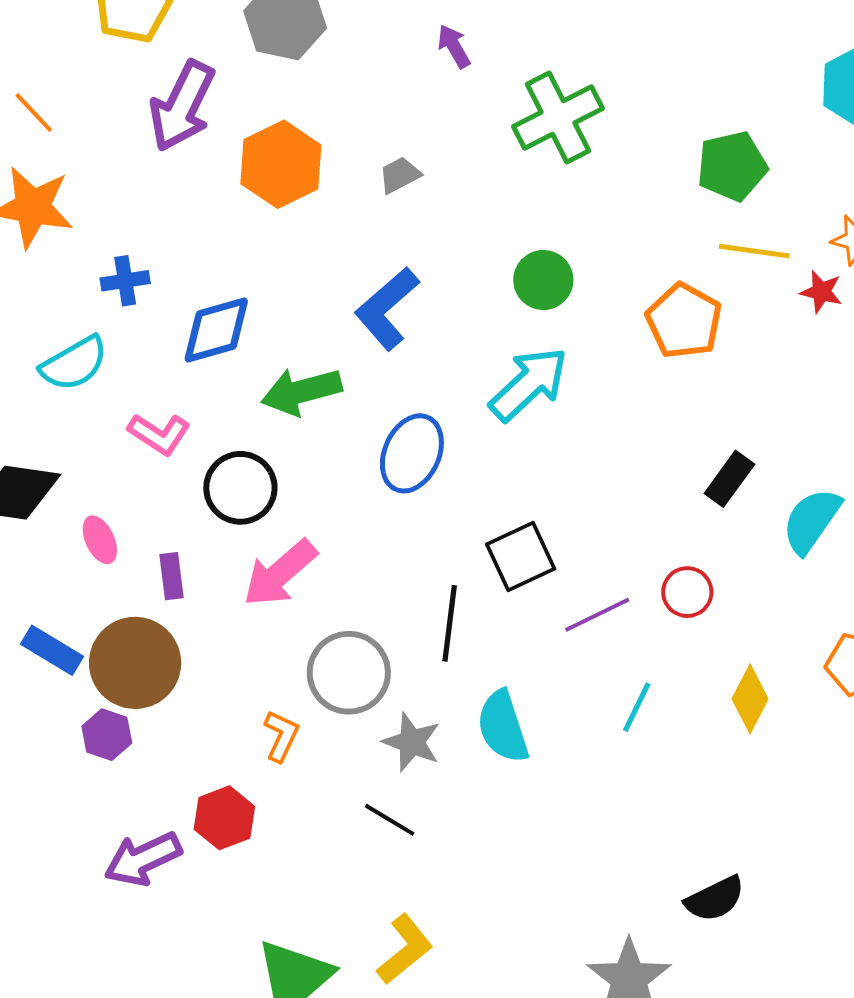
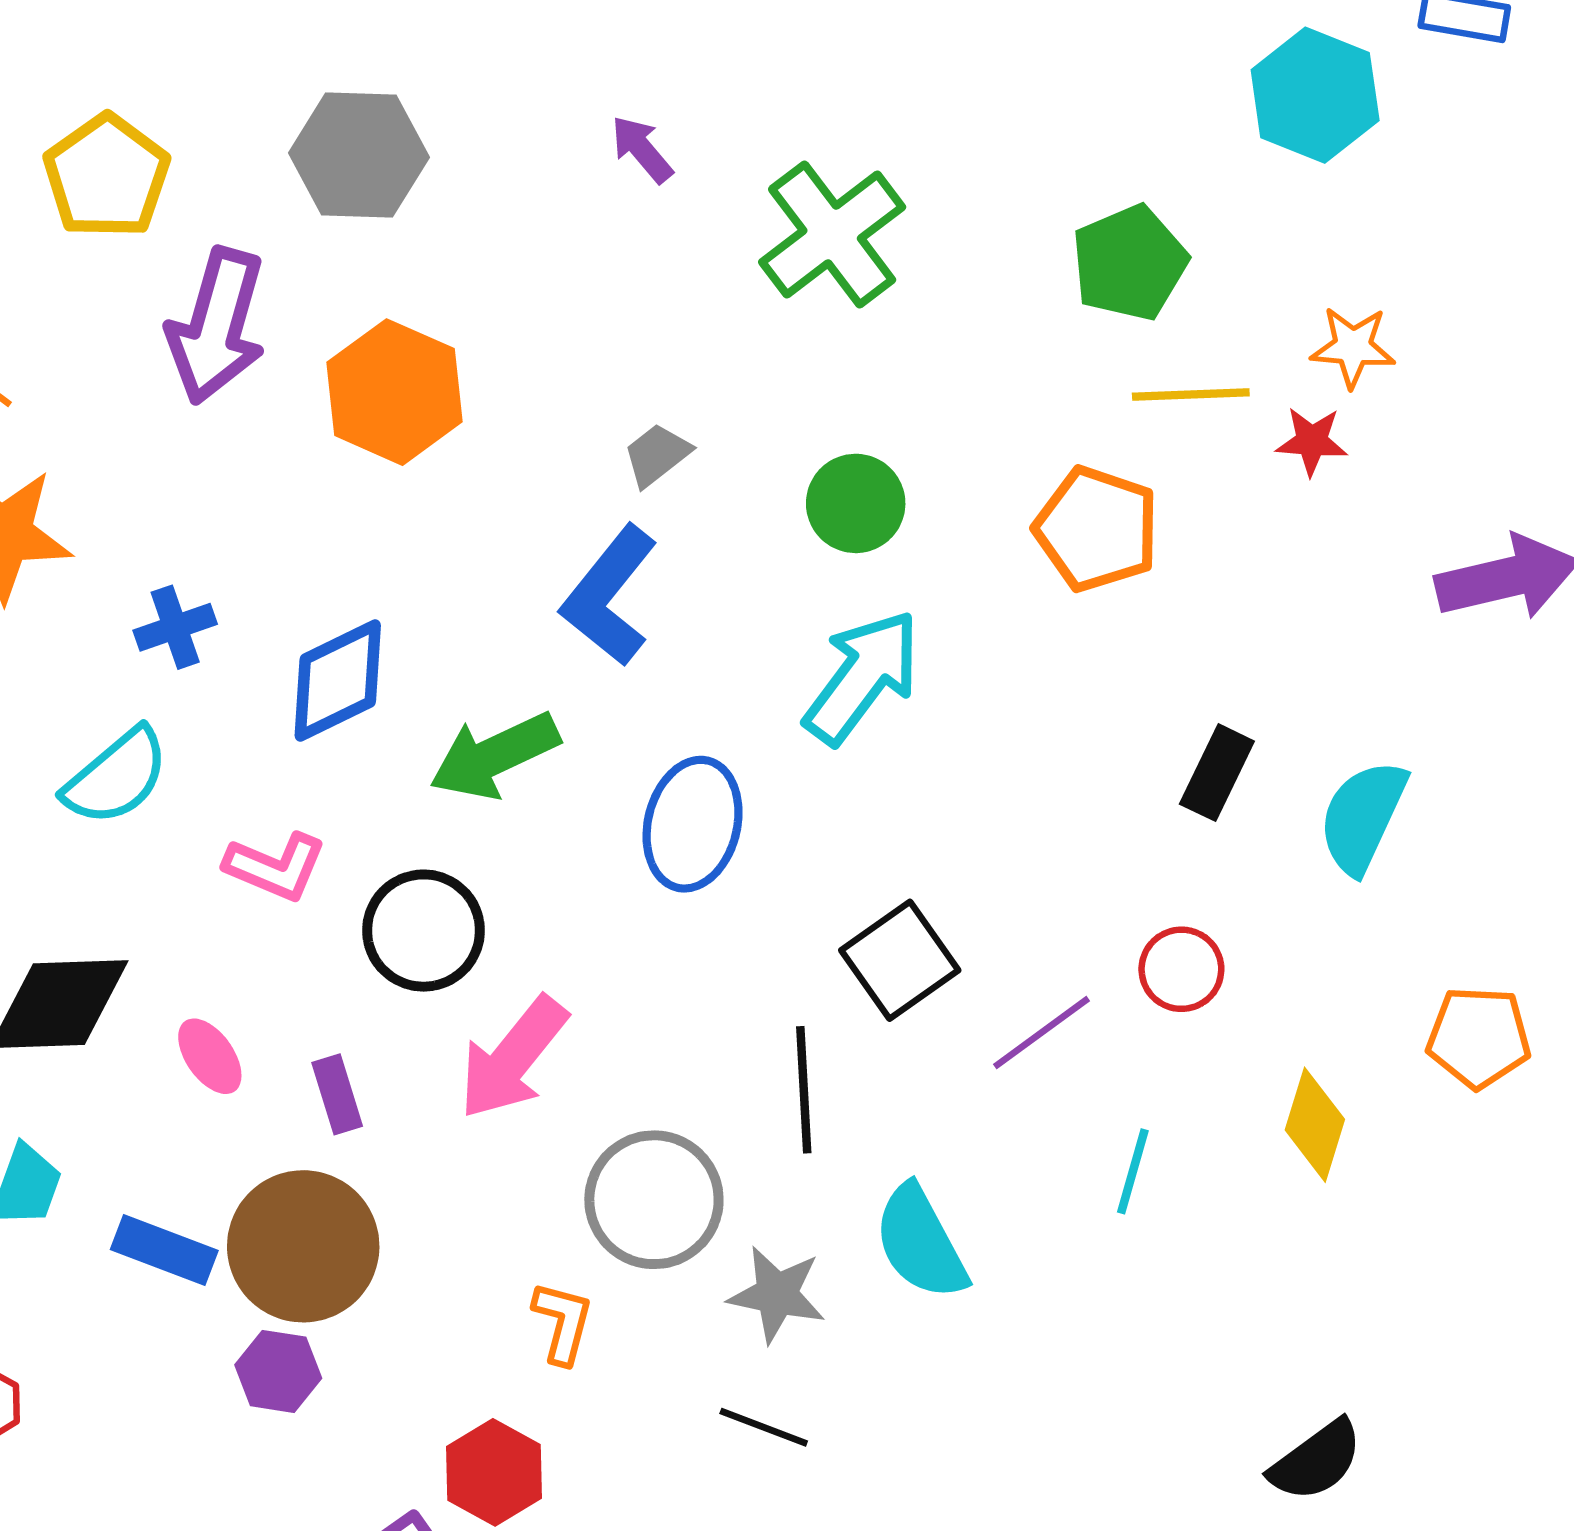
gray trapezoid: (400, 175) -> (657, 455), moved

